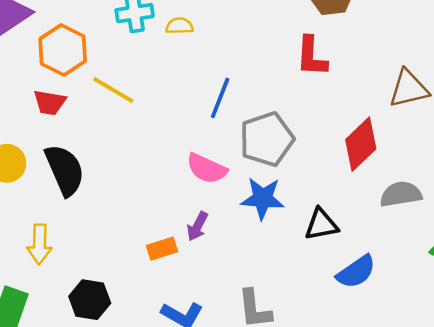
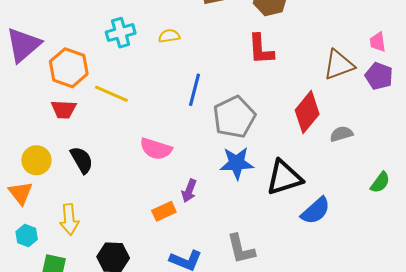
yellow semicircle: (179, 26) -> (169, 36), moved
pink semicircle: (207, 169) -> (156, 149), moved
black semicircle: (65, 170) -> (82, 160), size x0.7
gray semicircle: (401, 194) -> (341, 134), moved, size x0.7
black triangle: (321, 224) -> (284, 178), size x1.4

